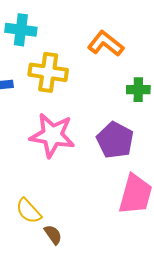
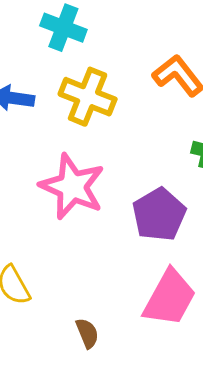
brown semicircle: (53, 235) -> (87, 333), moved

